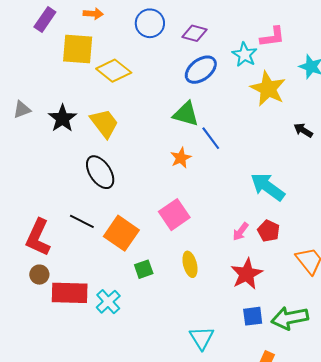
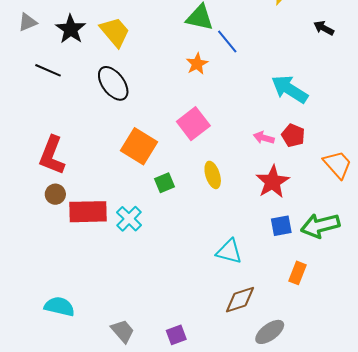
black line: (82, 221) -> (48, 70), moved
pink arrow: (241, 232) -> (264, 138), turned 72
cyan triangle: (202, 338) -> (229, 251), turned -40

